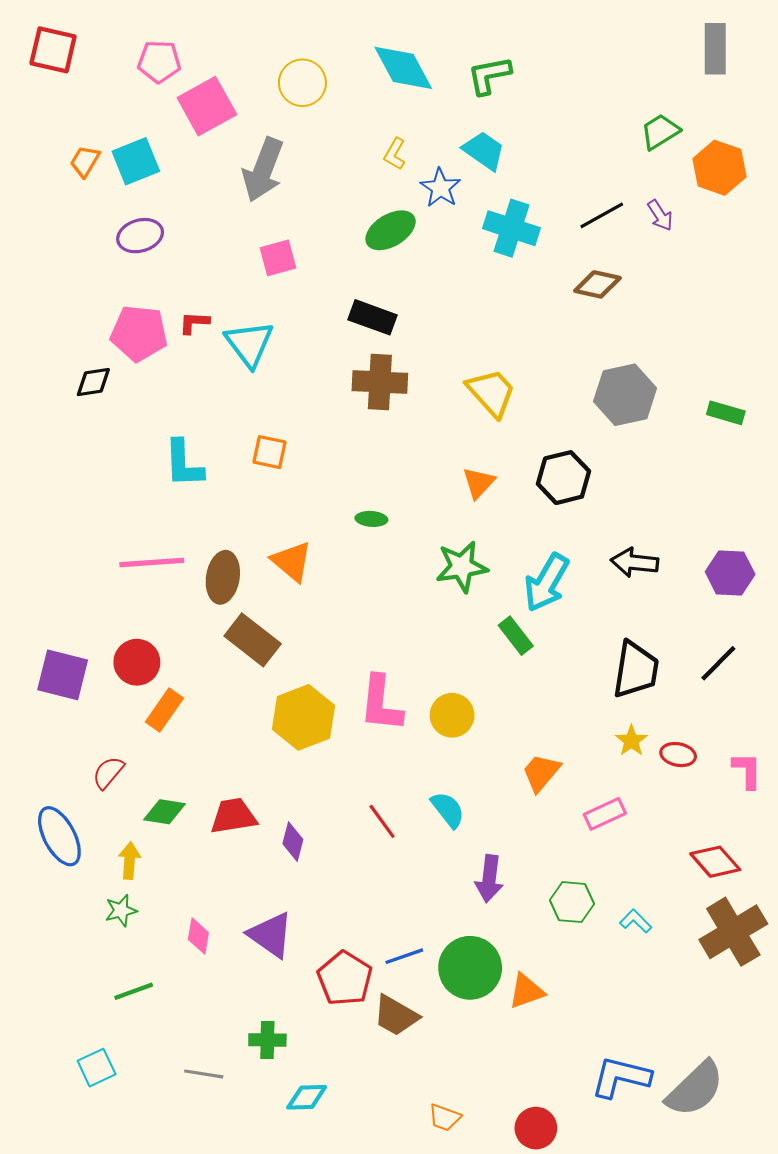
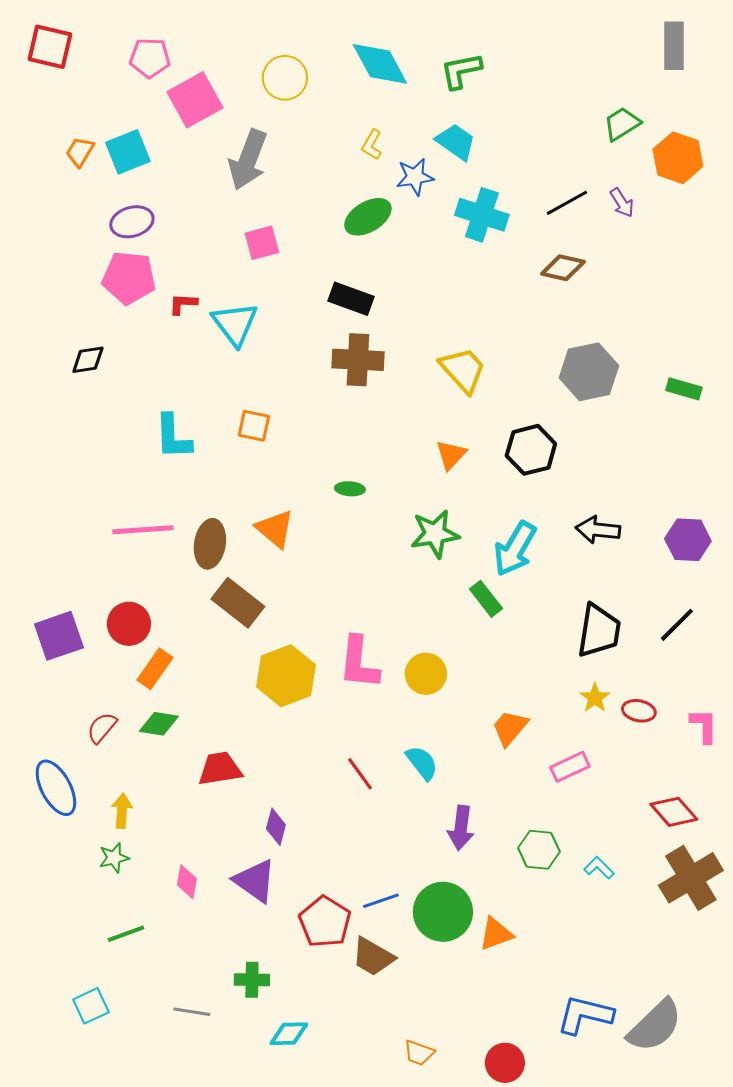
blue star: (440, 188) -> (415, 177), turned 30
pink pentagon: (139, 333) -> (129, 278), moved
purple square: (63, 675) -> (59, 636), turned -33
green diamond: (164, 812) -> (159, 724), moved
purple diamond: (293, 842) -> (276, 827), moved

